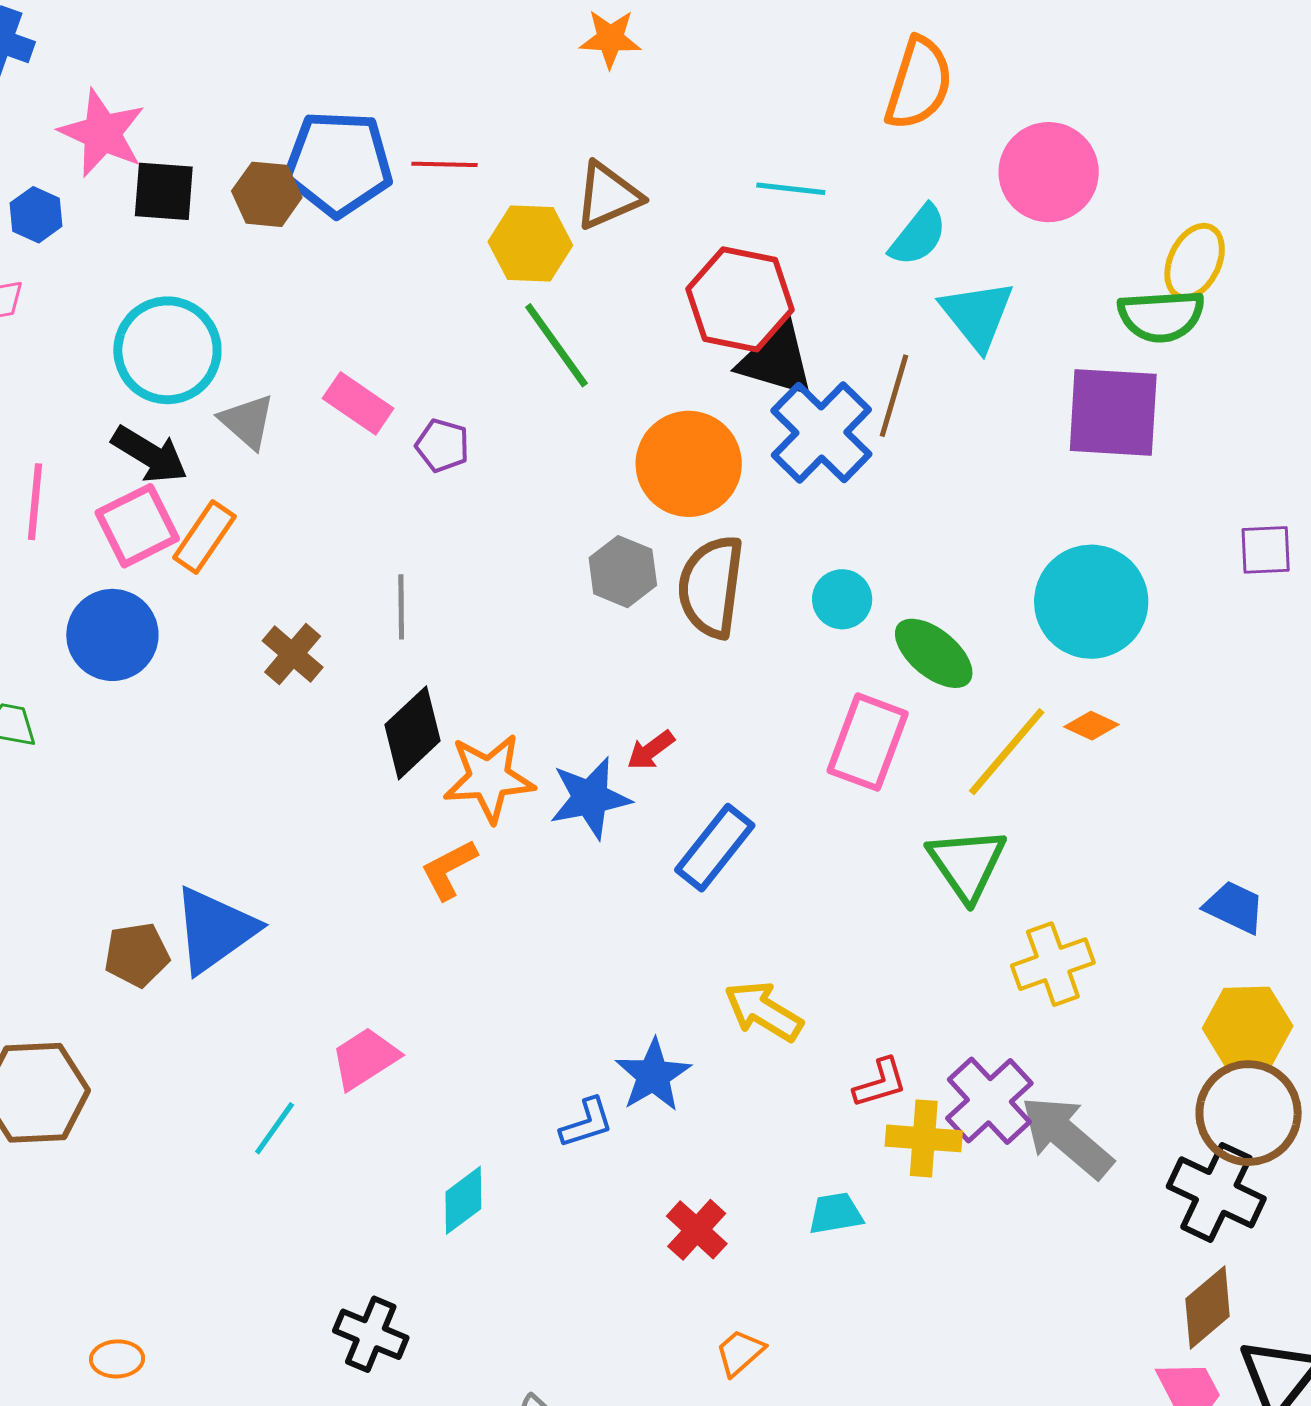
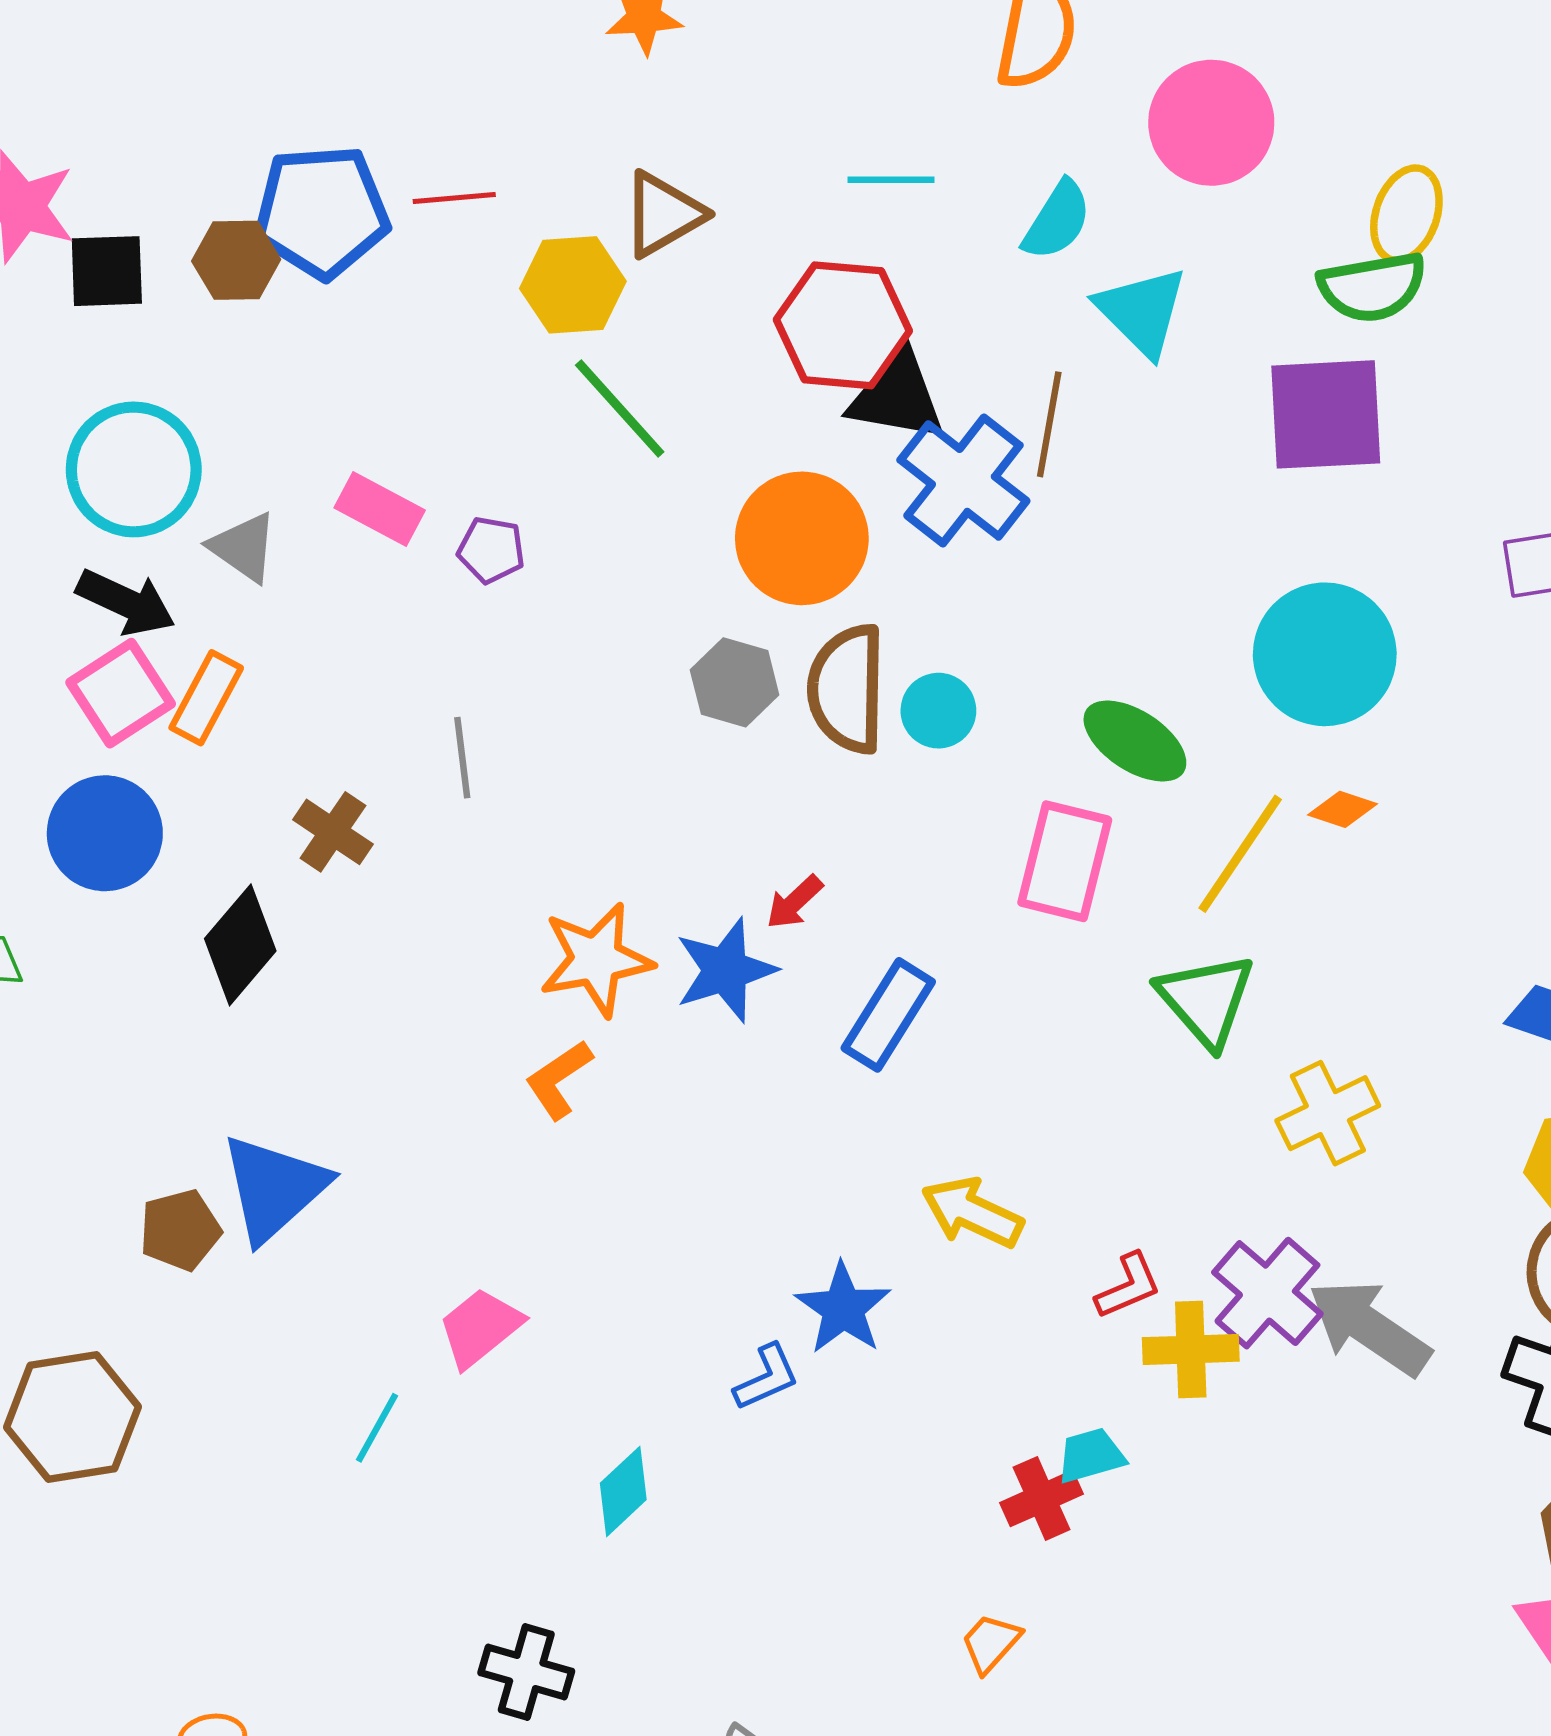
cyan circle: (842, 599) -> (938, 711), moved
black diamond: (412, 733) -> (240, 945), moved
red cross: (697, 1230) -> (1041, 1498), moved, turned 30

